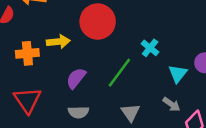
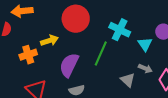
cyan cross: (150, 48) -> (120, 30), size x1.5
purple semicircle: (76, 78) -> (69, 65), size x1.4
gray triangle: (130, 113) -> (128, 80), moved

